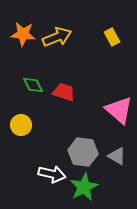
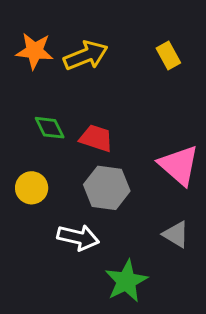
gray hexagon: (83, 152) -> (107, 188), moved
white arrow: (52, 174) -> (78, 237), moved

